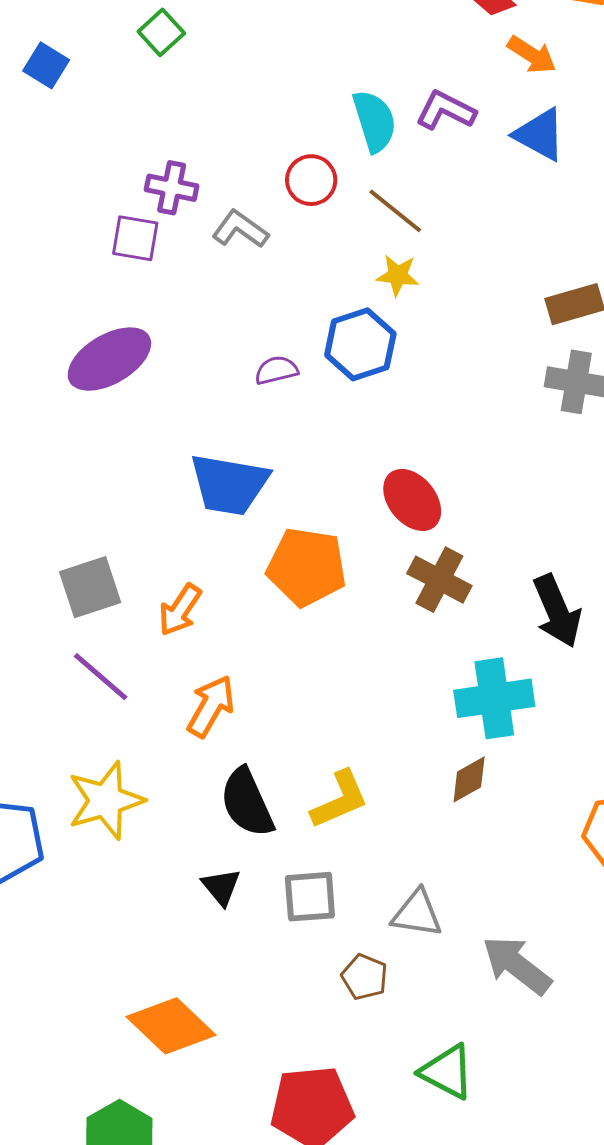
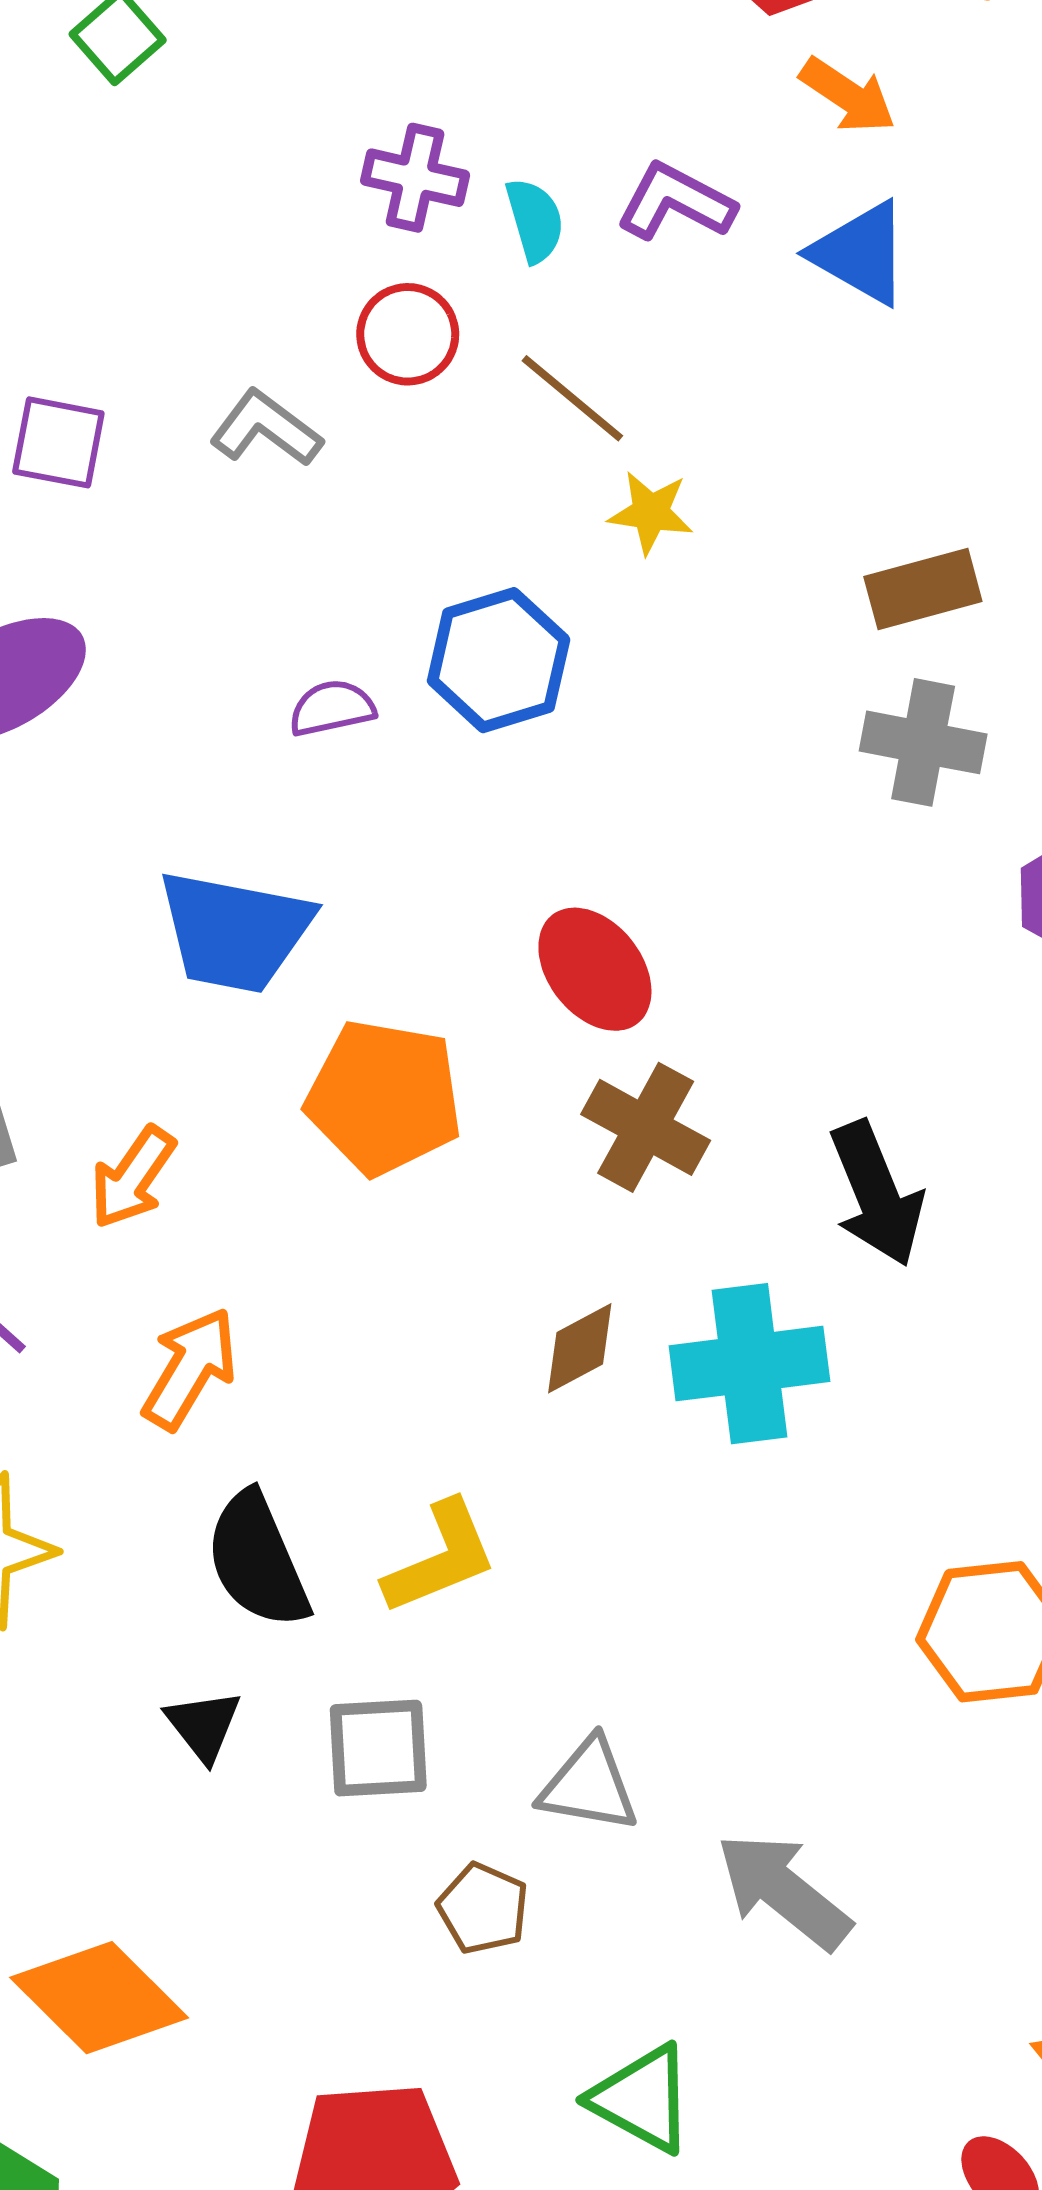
cyan semicircle: (374, 121) -> (535, 220), size x0.7
purple cross: (172, 188) -> (415, 178), moved
yellow star: (398, 275) -> (651, 513), moved
brown diamond: (469, 779) -> (580, 1348), moved

